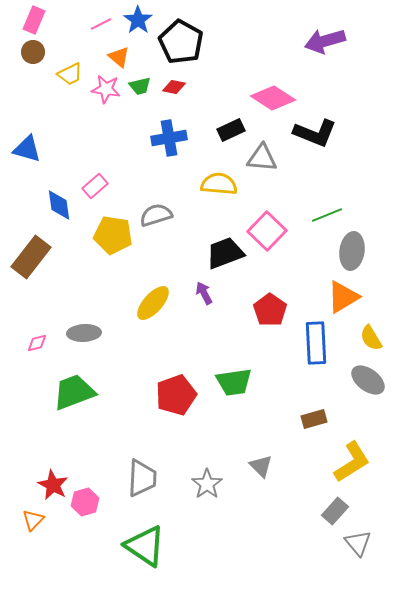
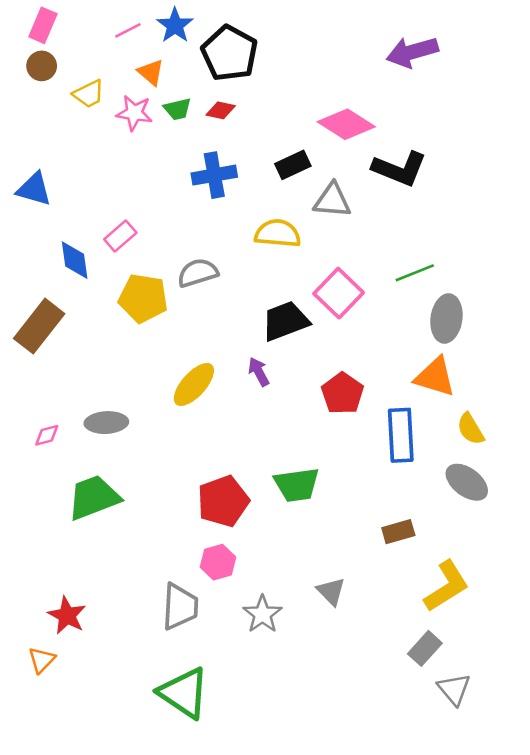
orange triangle: (343, 297) -> (435, 377), turned 48
pink hexagon: (85, 502) -> (218, 562), moved

